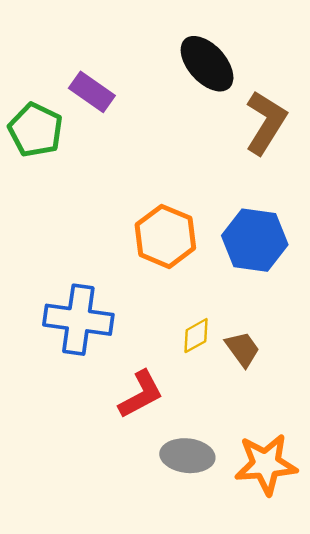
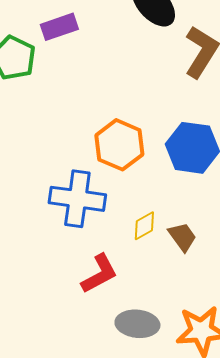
purple rectangle: (92, 92) -> (59, 27), turned -54
blue cross: (78, 320) -> (77, 199), moved

